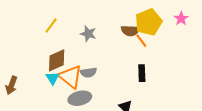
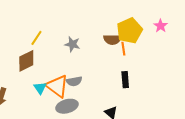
orange line: (141, 41) -> (123, 49), turned 32
brown diamond: (57, 60) -> (26, 61), moved

